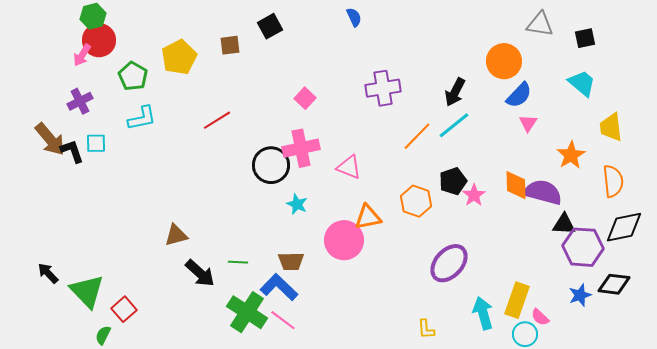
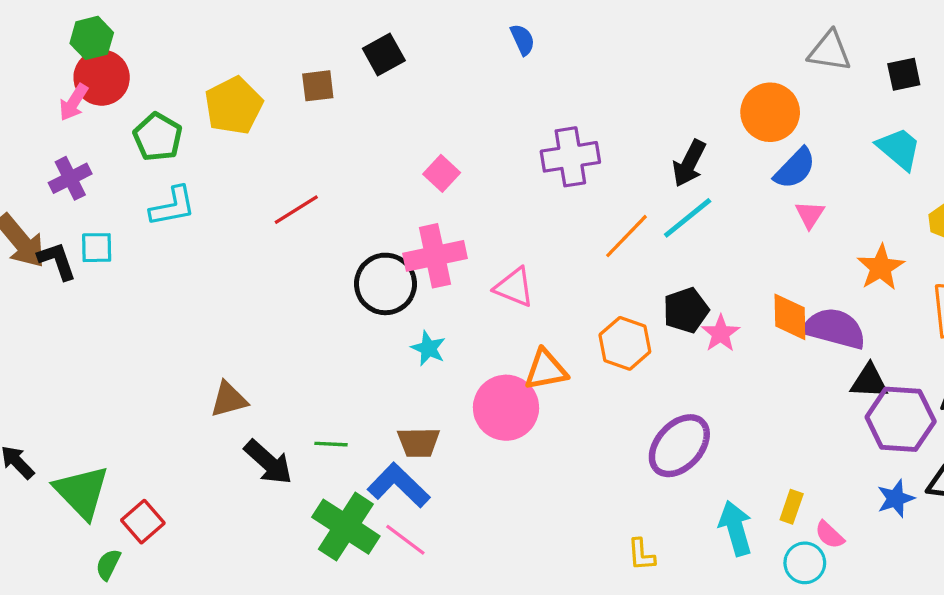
yellow rectangle: (517, 300) -> (792, 507), size x0.6

